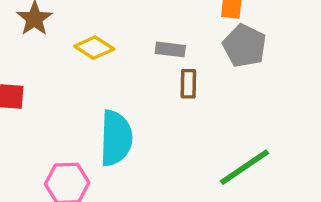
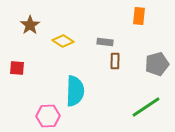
gray pentagon: (245, 46) -> (157, 64), moved, turned 30

